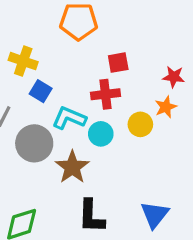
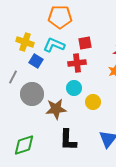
cyan L-shape: (69, 118) -> (54, 45), moved
yellow circle: (140, 124) -> (93, 102), moved
brown star: (72, 167) -> (56, 109), turned 30

